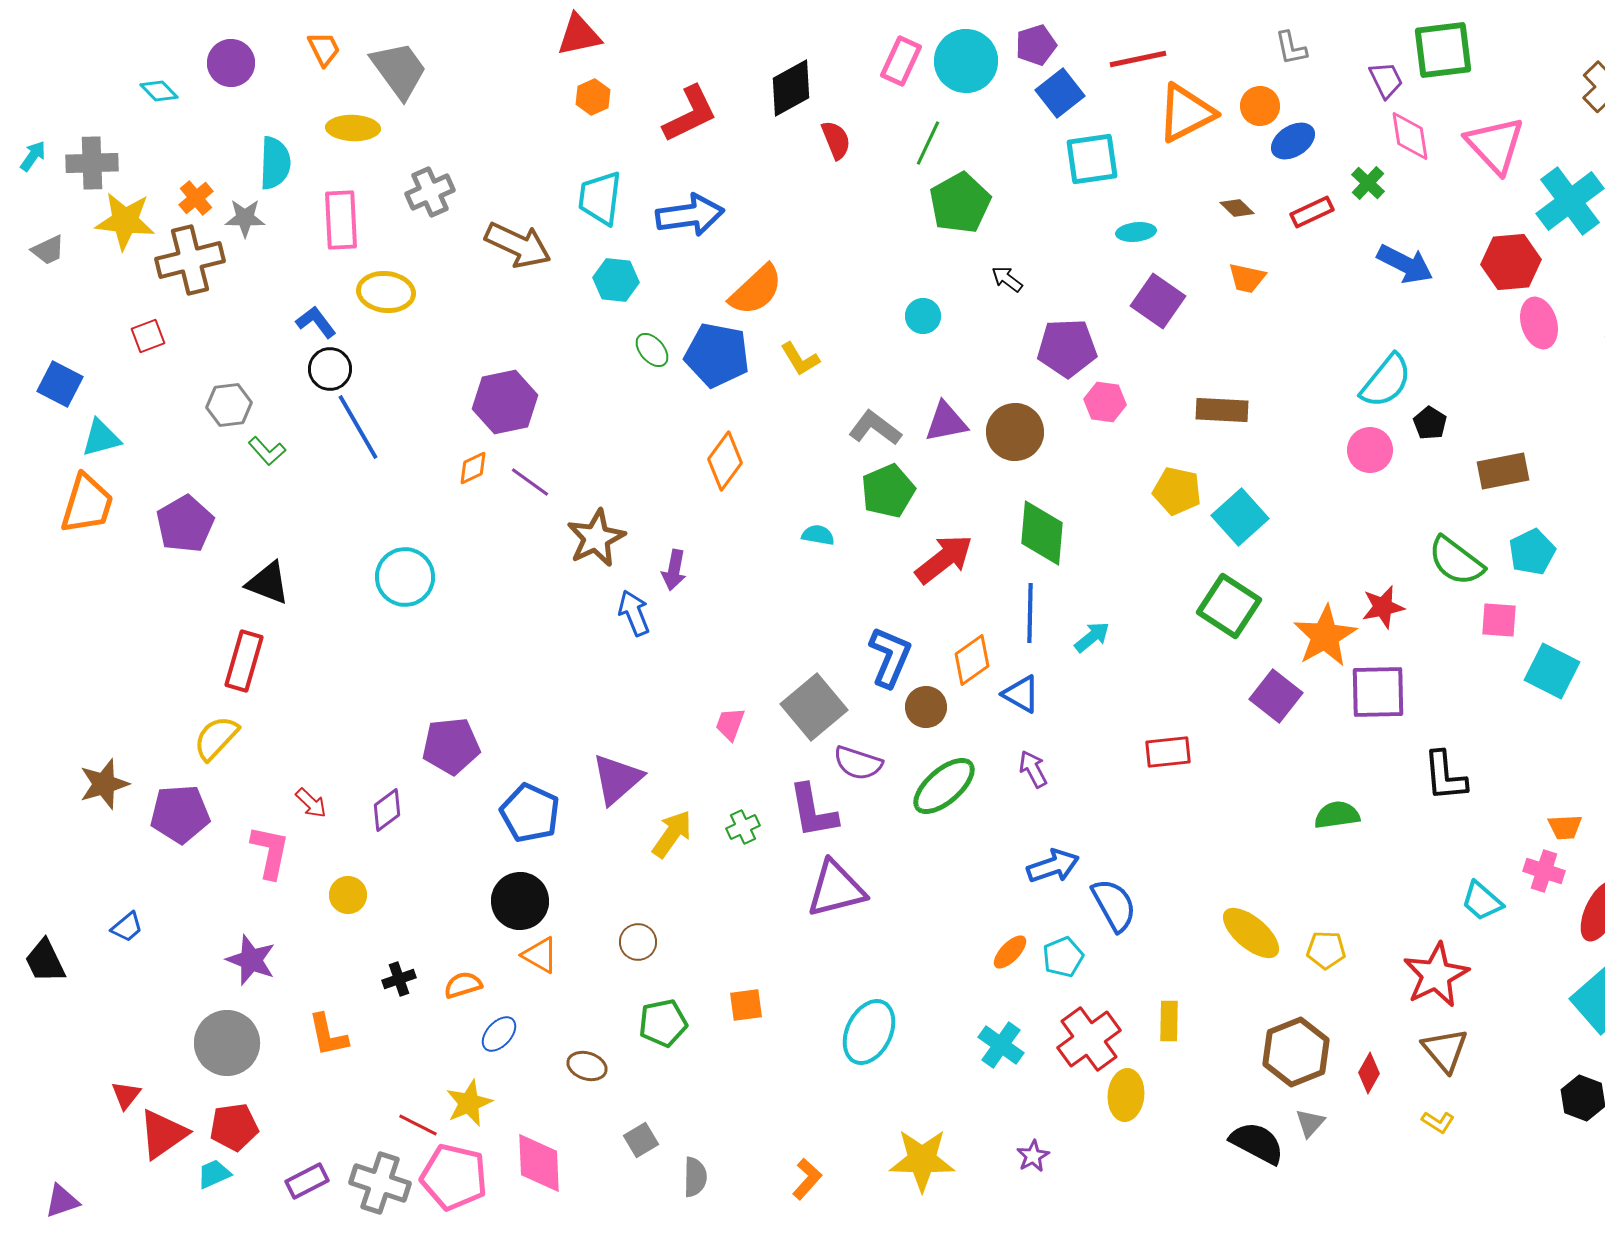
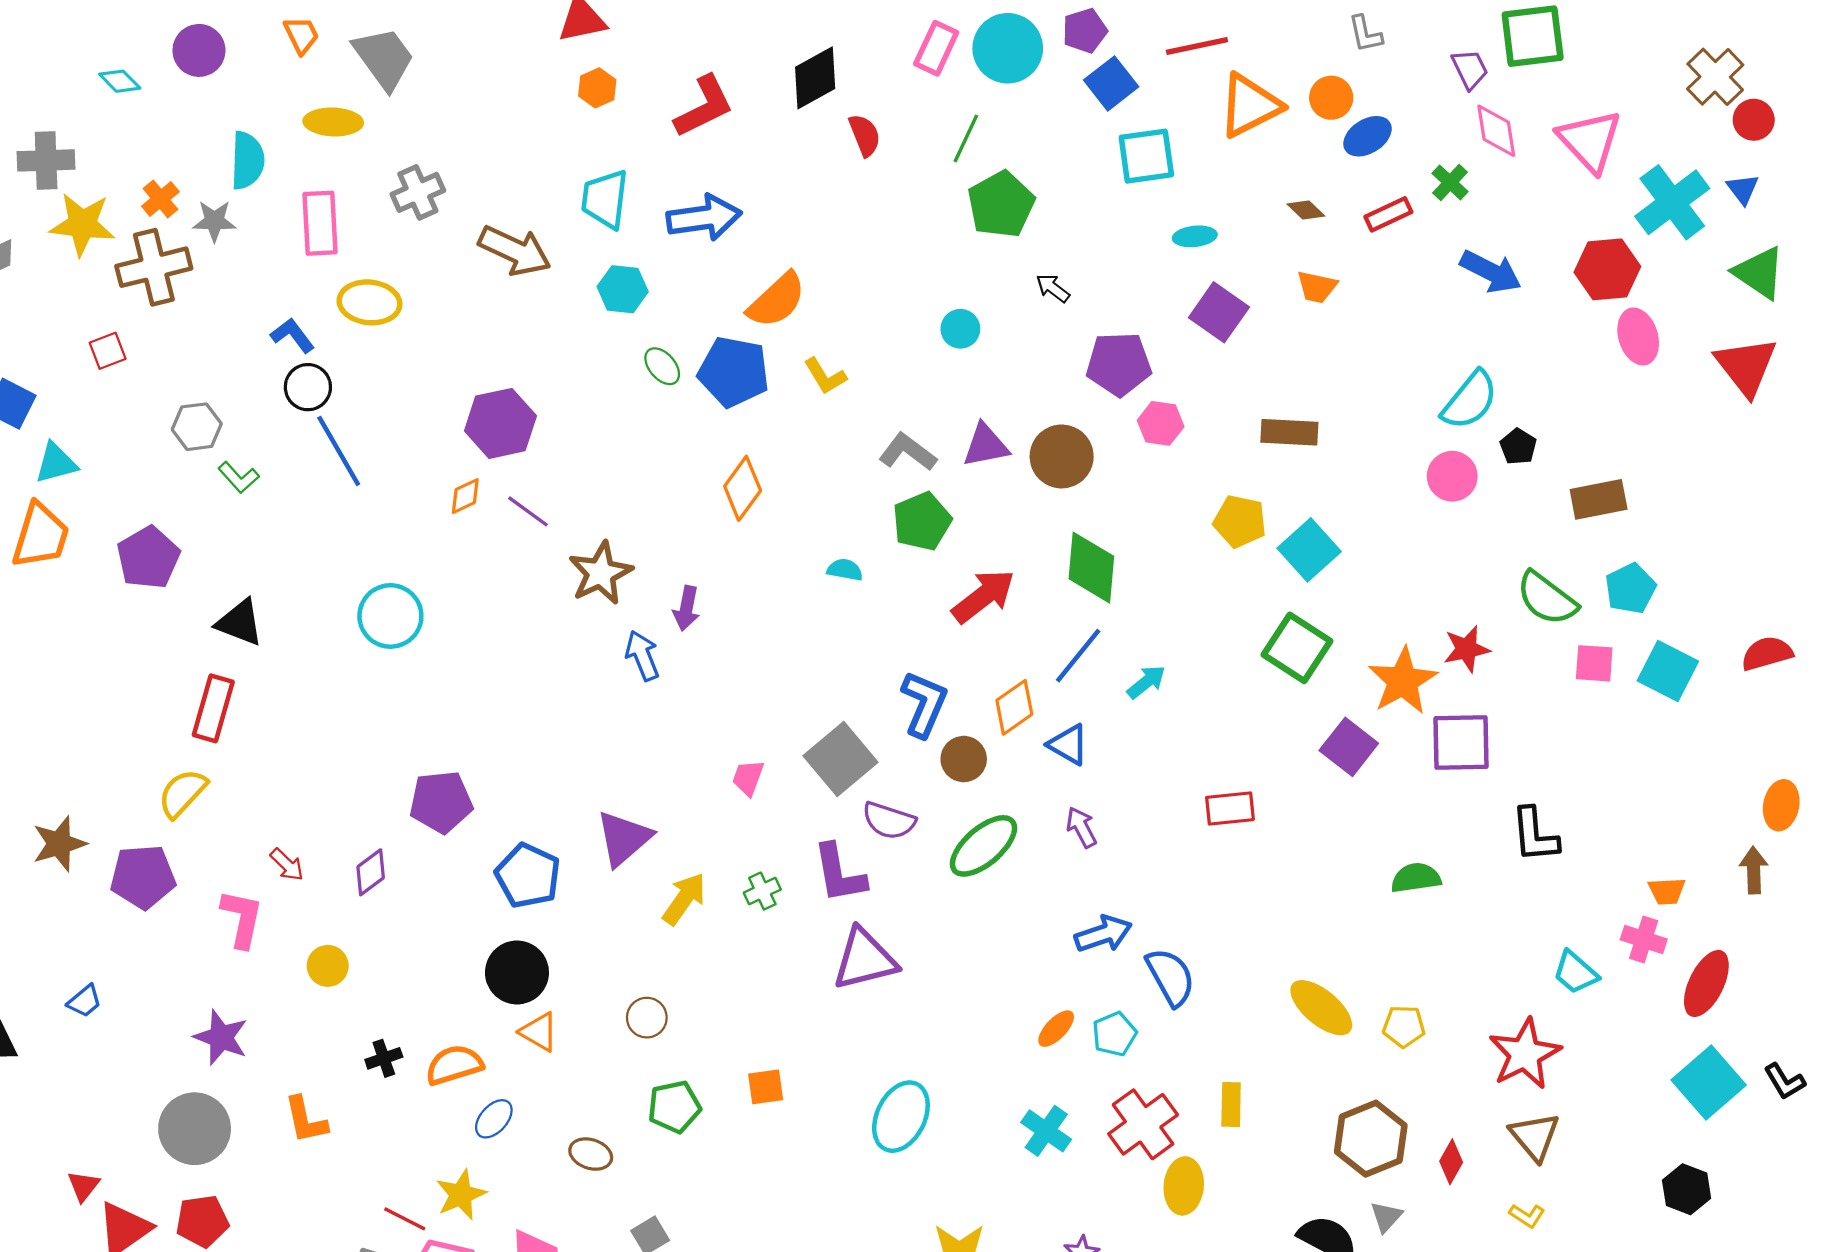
blue line: (1030, 613) -> (1078, 656), turned 38
cyan square: (1552, 671) -> (1668, 671), moved
orange semicircle: (463, 985) -> (454, 1065), size x1.4

